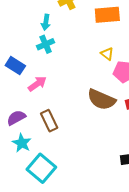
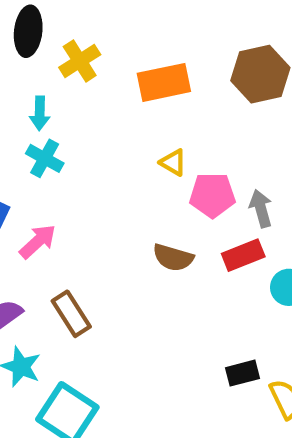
cyan cross: (46, 44) -> (45, 158), turned -30
brown semicircle: (101, 100) -> (173, 258), size x0.7

